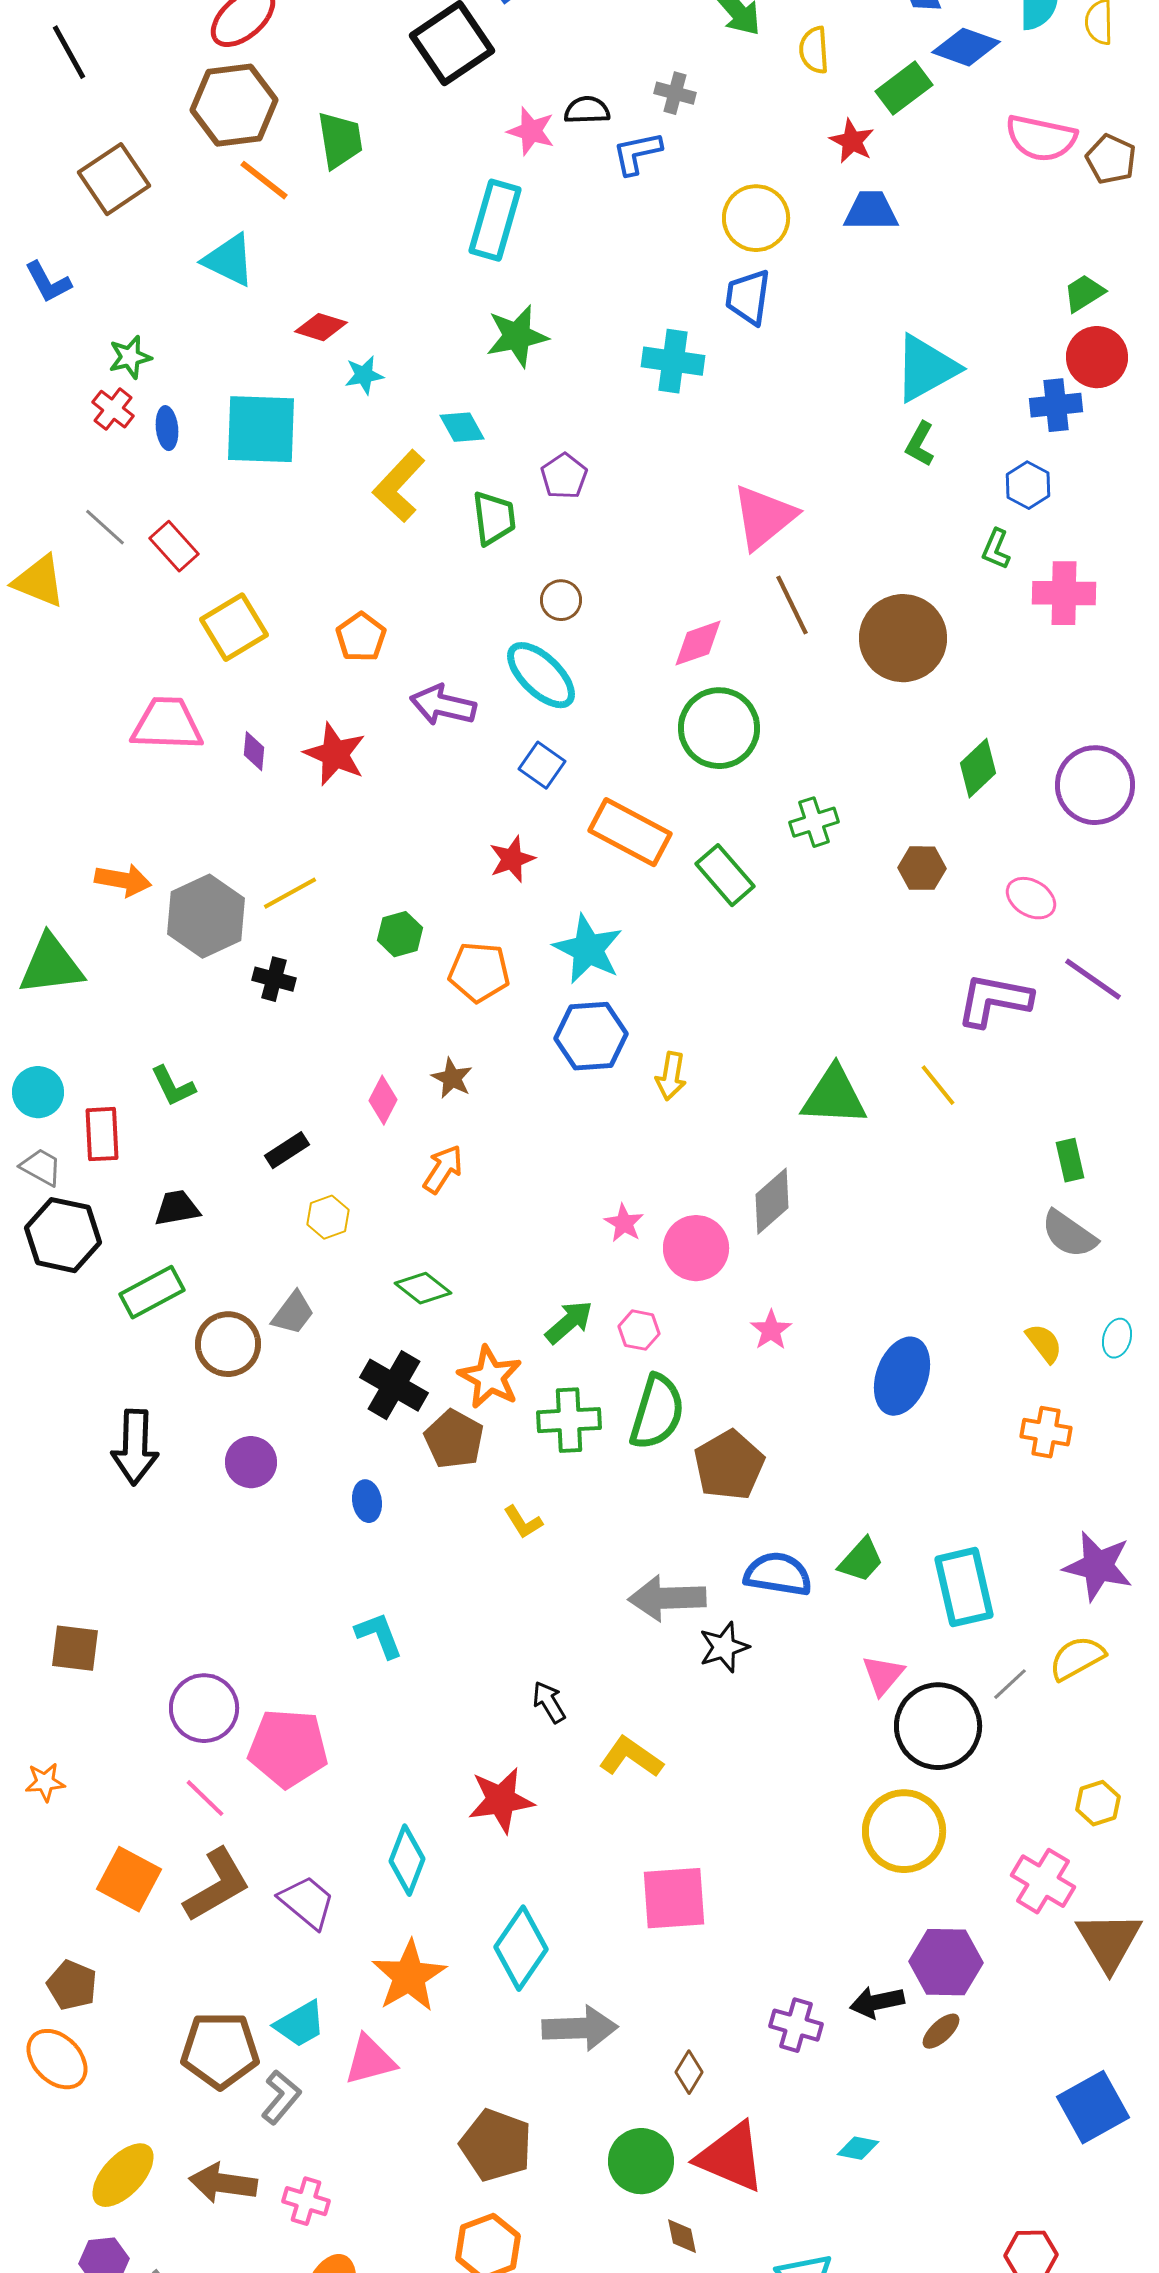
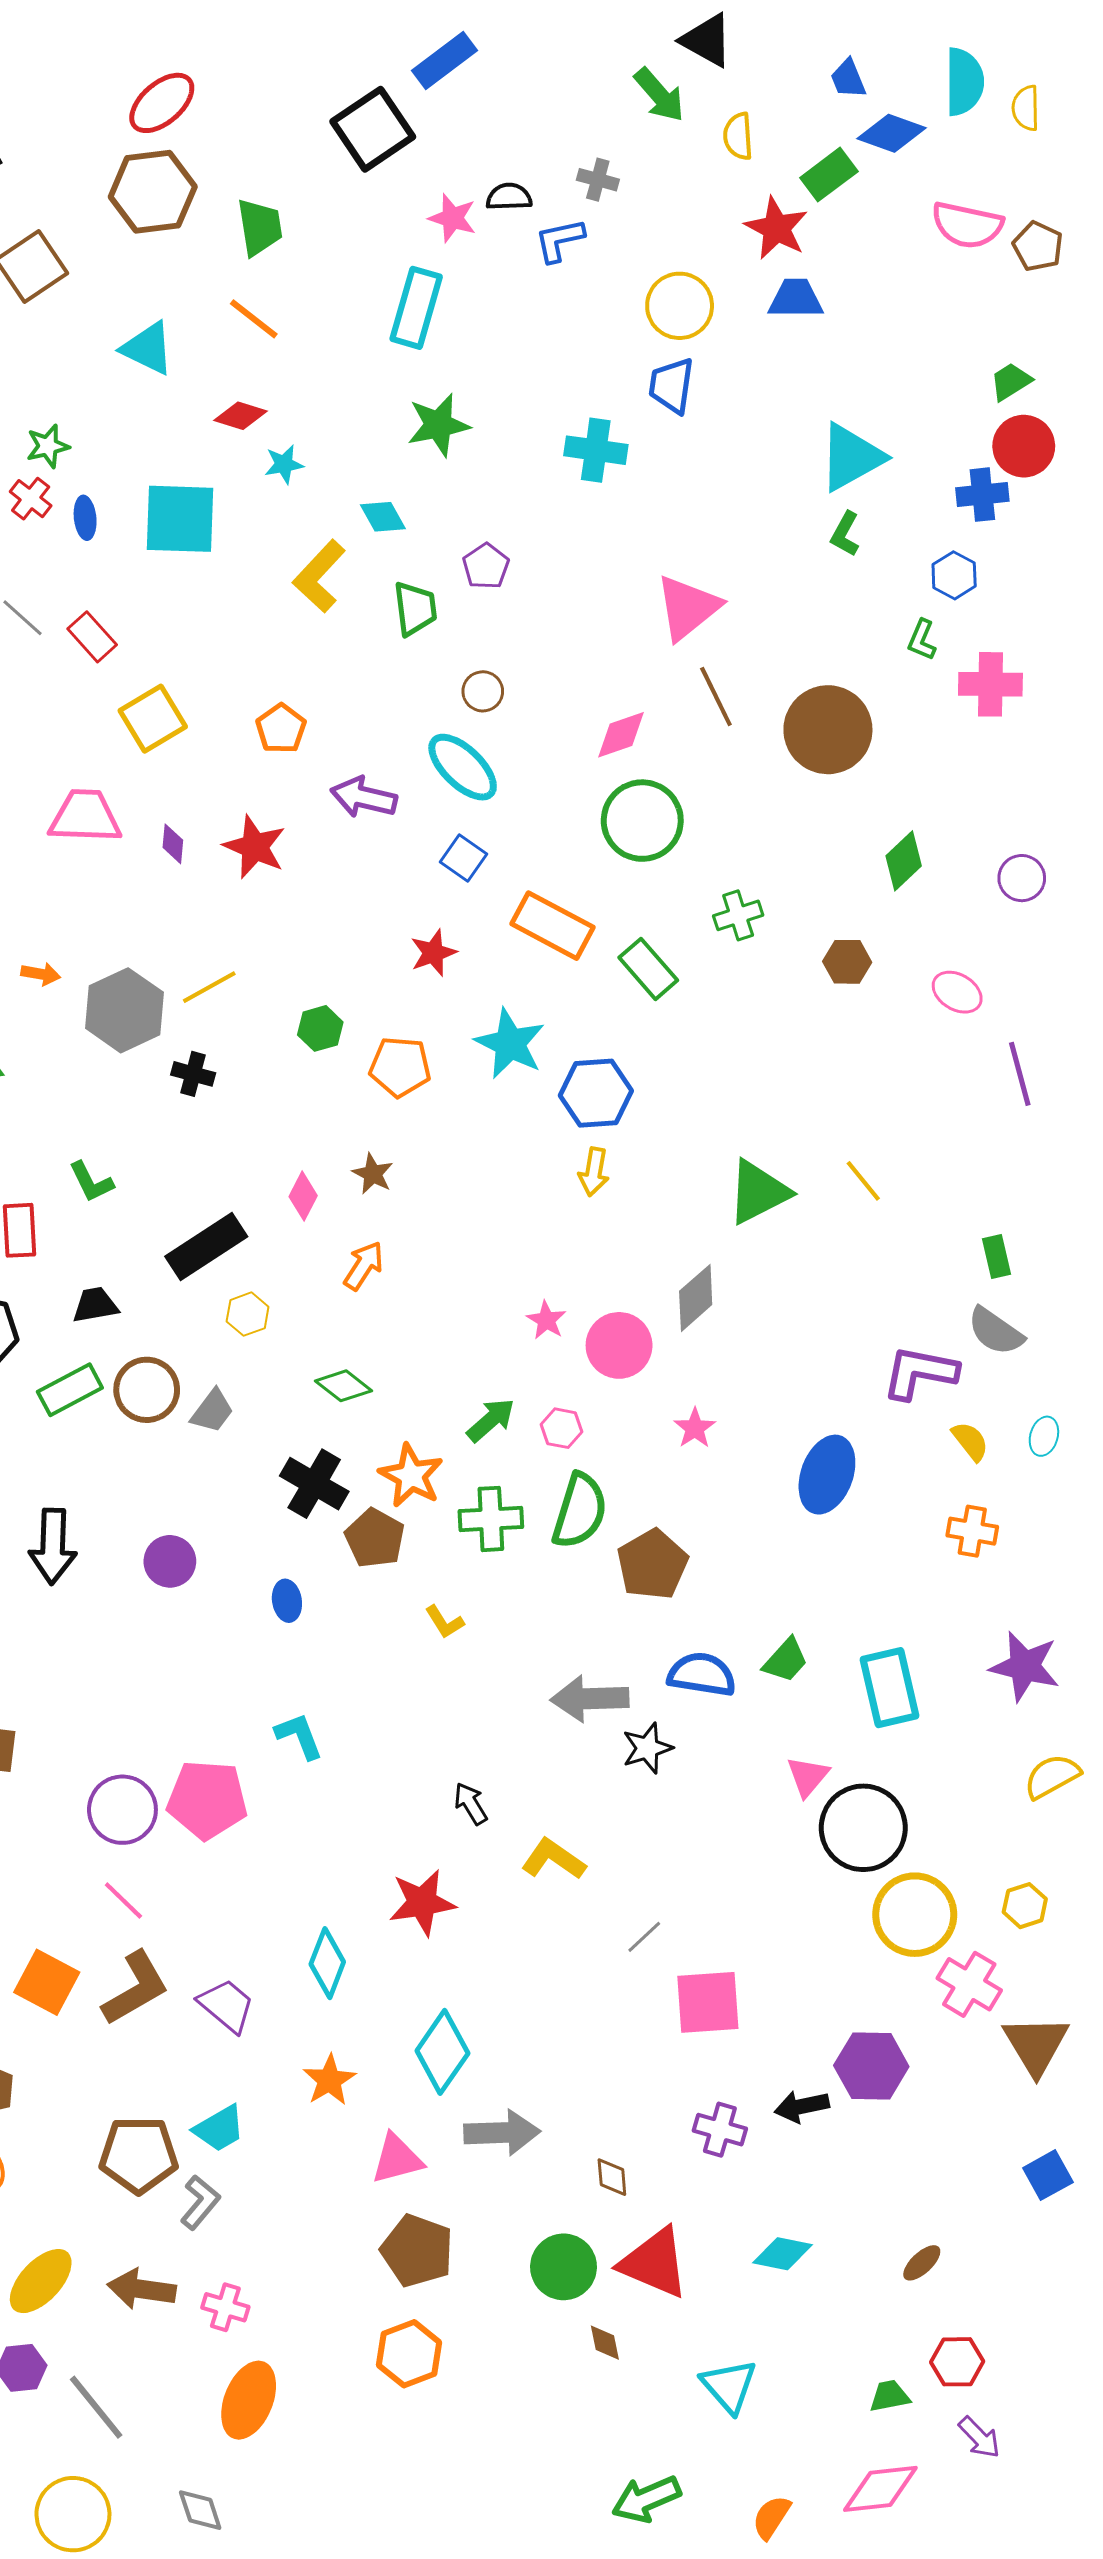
red star: (852, 141) -> (776, 228), size x1.4
orange line: (264, 180) -> (254, 319), moved
purple circle: (1095, 785) -> (1022, 878), size x0.6
orange arrow: (123, 880) -> (41, 974), size x0.7
purple line: (1093, 979) -> (1020, 1074), turned 40
purple L-shape: (994, 1000) -> (920, 1373), moved
blue hexagon: (591, 1036) -> (596, 1093), moved
green triangle: (834, 1096) -> (758, 1192), turned -30
black rectangle: (287, 1150) -> (206, 1246), size x1.8
brown circle: (228, 1344) -> (147, 1390), moved
yellow semicircle: (1077, 1658) -> (1052, 1776), moved
gray line: (1010, 1684) -> (644, 1937), moved
pink pentagon: (288, 1748) -> (207, 1800), moved
yellow circle: (904, 1831) -> (915, 1915), moved
pink square: (674, 1898) -> (708, 2002), moved
orange star: (409, 1976) -> (329, 2080), size x0.7
brown ellipse: (941, 2031) -> (922, 2263), moved
pink triangle: (370, 2060) -> (397, 2159), moved
brown diamond: (689, 2072) -> (612, 2177), turned -36
blue square: (1093, 2107) -> (1048, 2175), moved, size x0.7
cyan diamond: (858, 2148) -> (783, 2254), size x1.4

